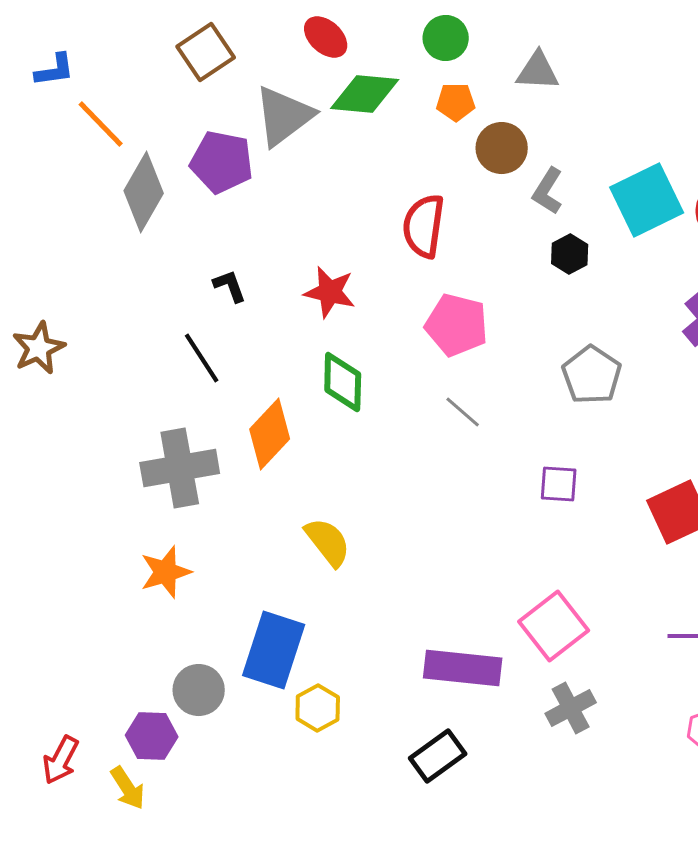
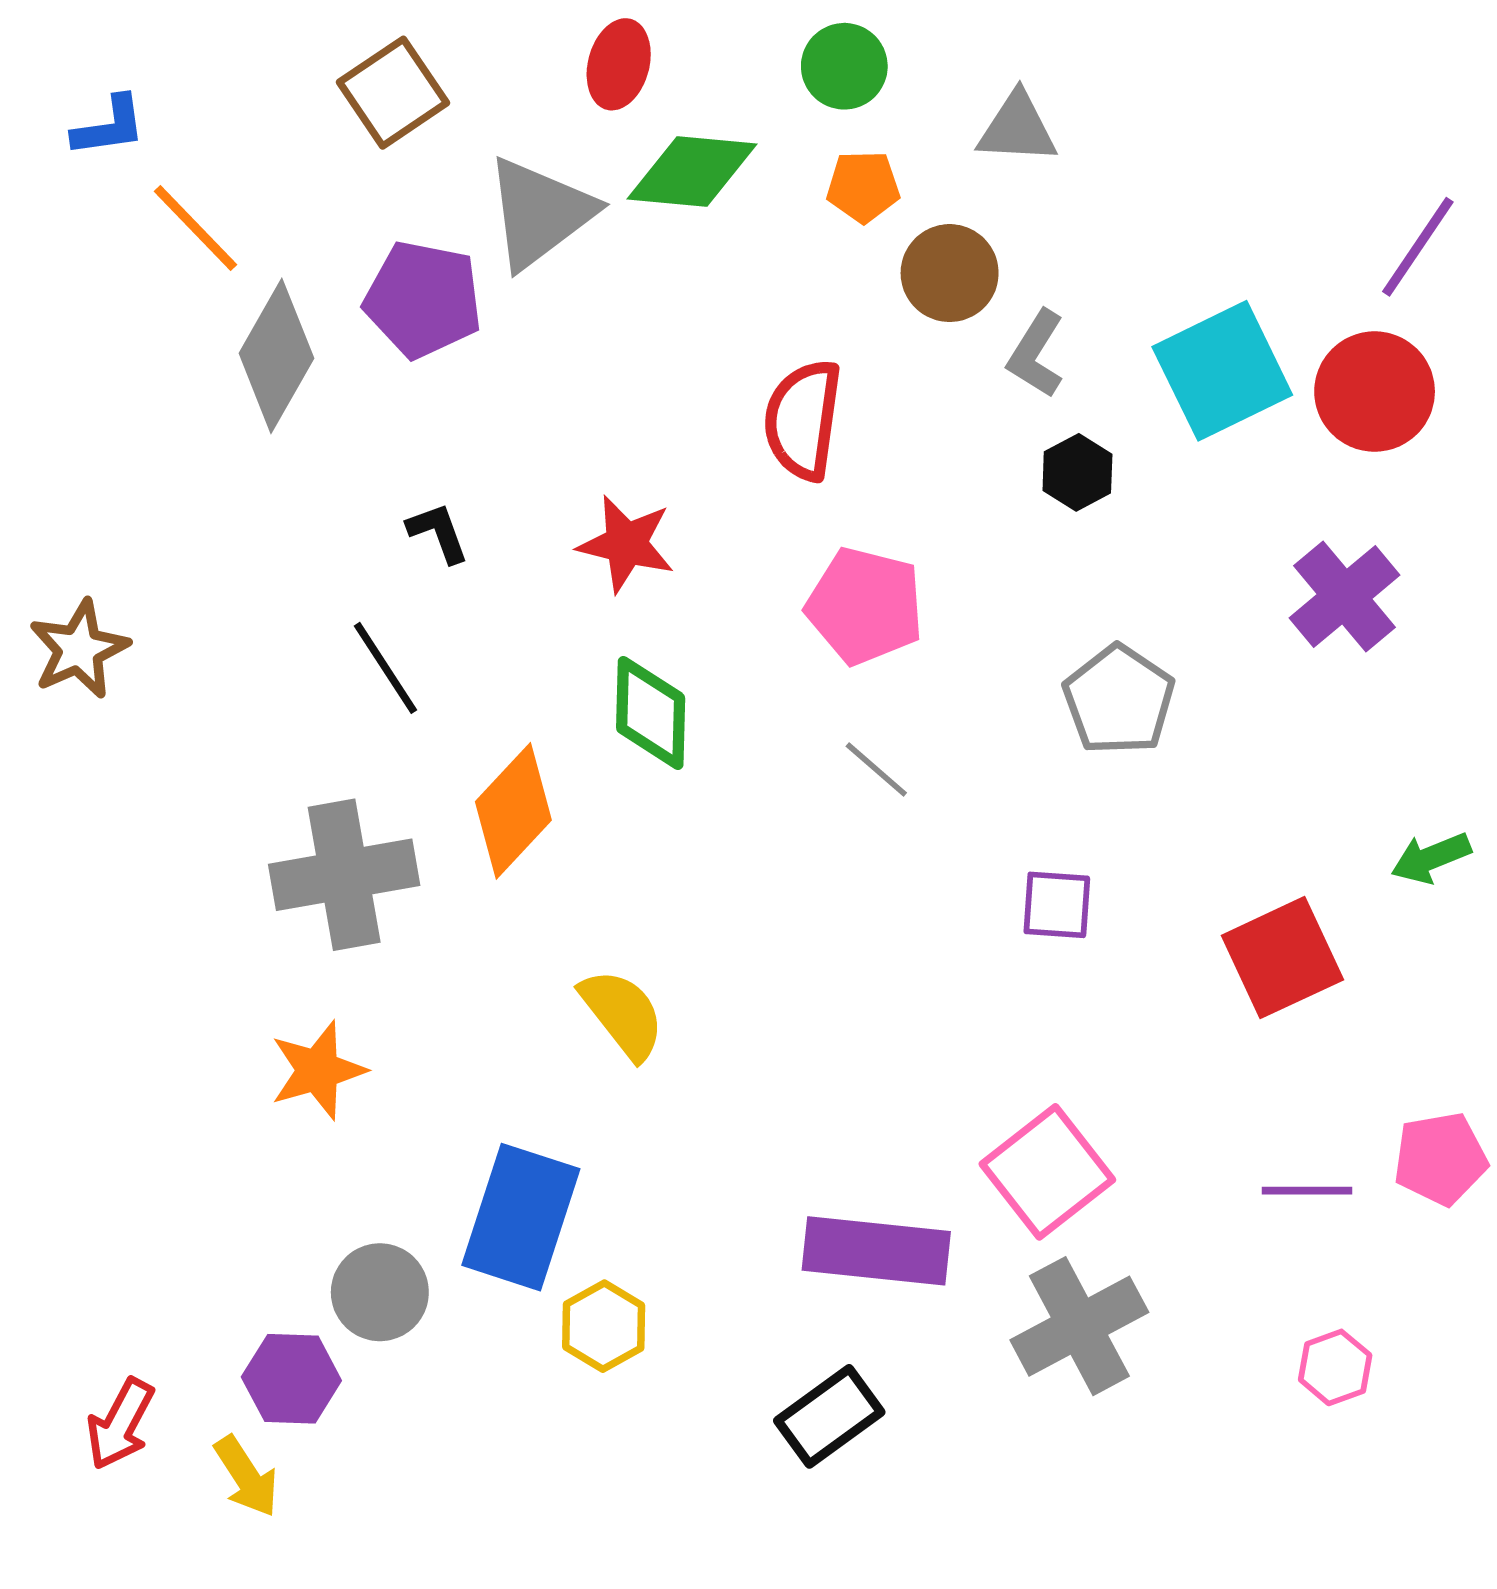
red ellipse: (326, 37) -> (619, 64), turned 63
gray cross: (571, 708) -> (1079, 1326), size x1.4

